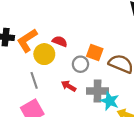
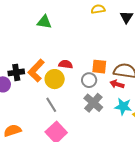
red arrow: (69, 86) -> (117, 84), moved
gray cross: (98, 91) -> (93, 103), moved, turned -36

